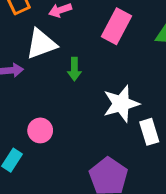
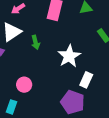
white rectangle: (149, 132) -> (86, 80), moved, turned 56

